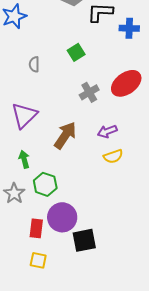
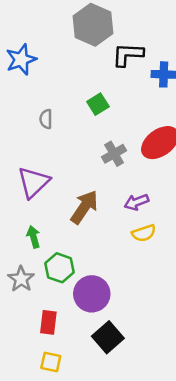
purple circle: (62, 217) -> (92, 294), moved
black square: (84, 240) -> (108, 337), turned -30

